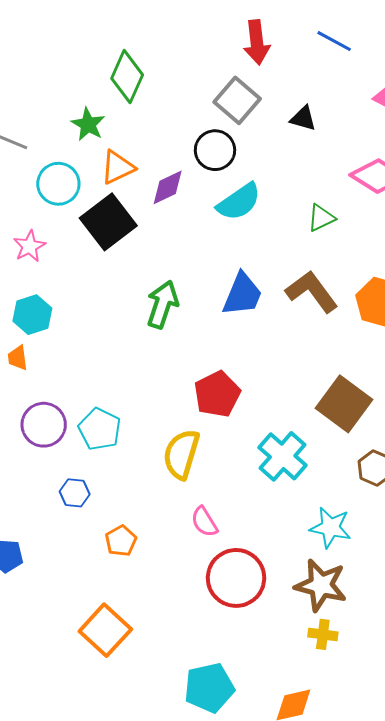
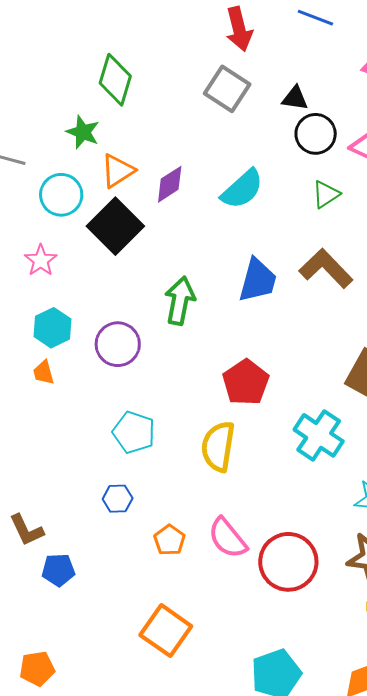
black circle: (215, 150) -> (316, 134), moved
purple circle: (44, 425) -> (118, 344), moved
pink semicircle: (204, 522) -> (228, 538), moved, size x1.4

